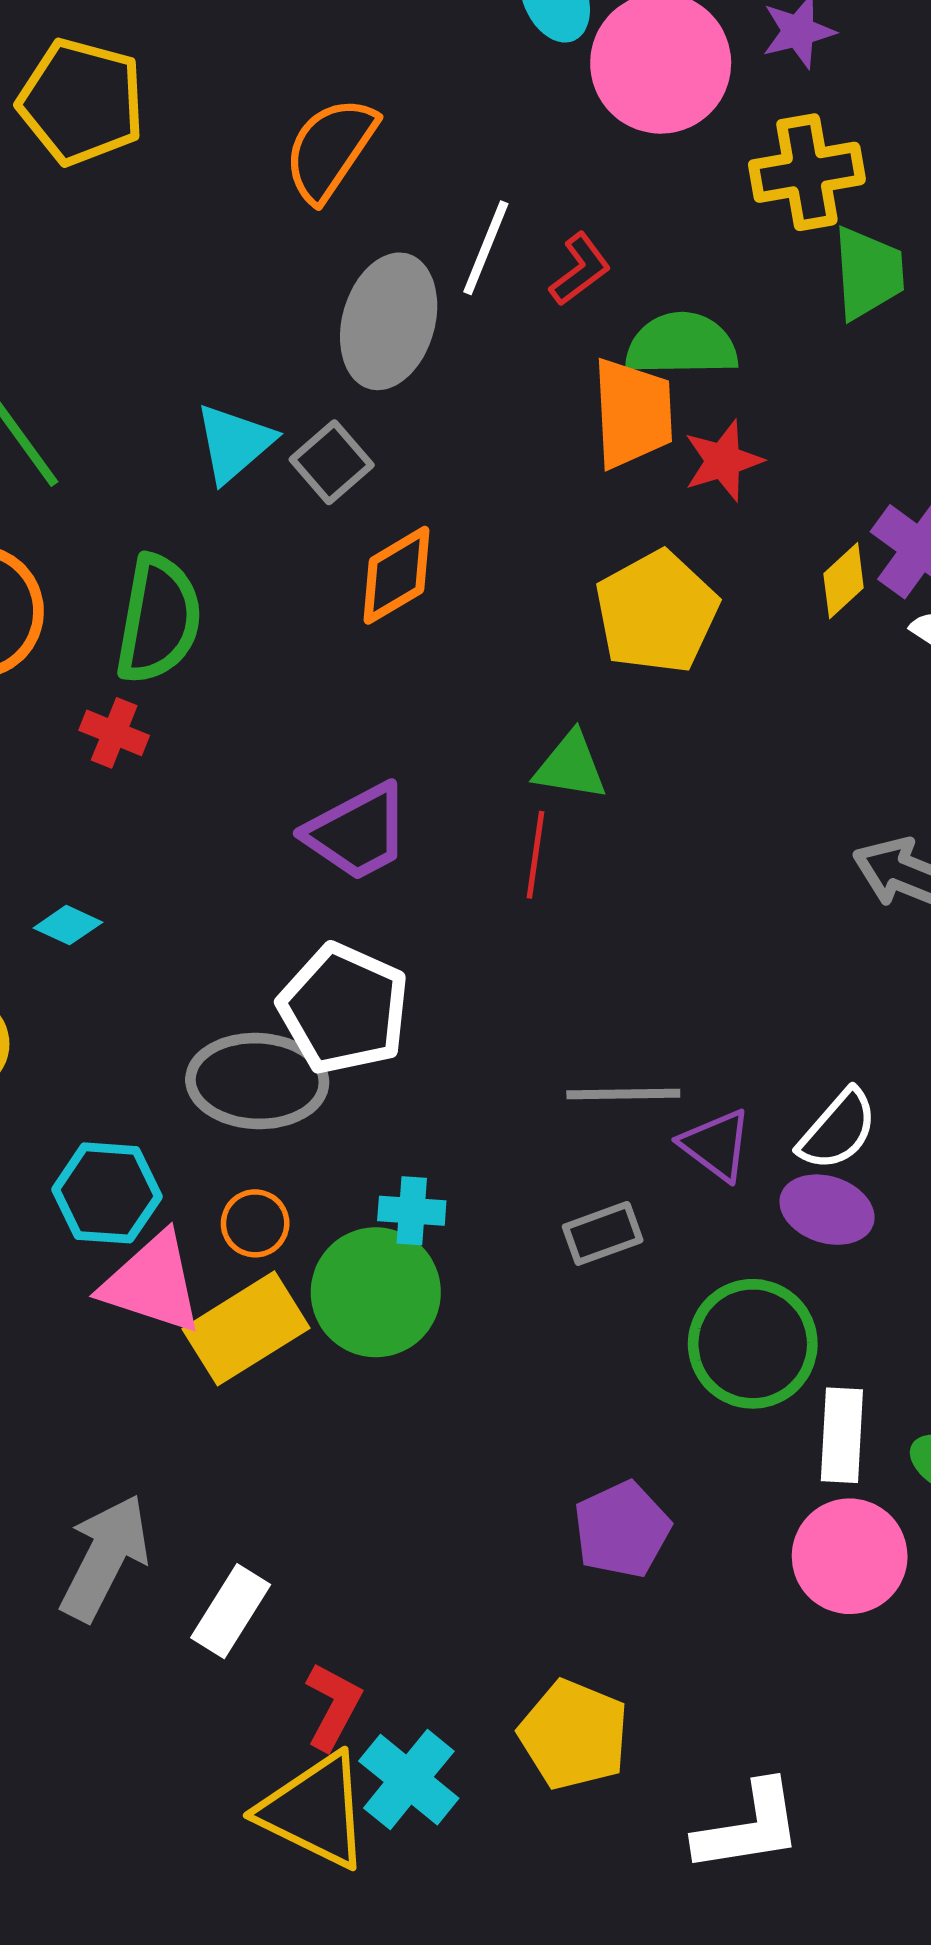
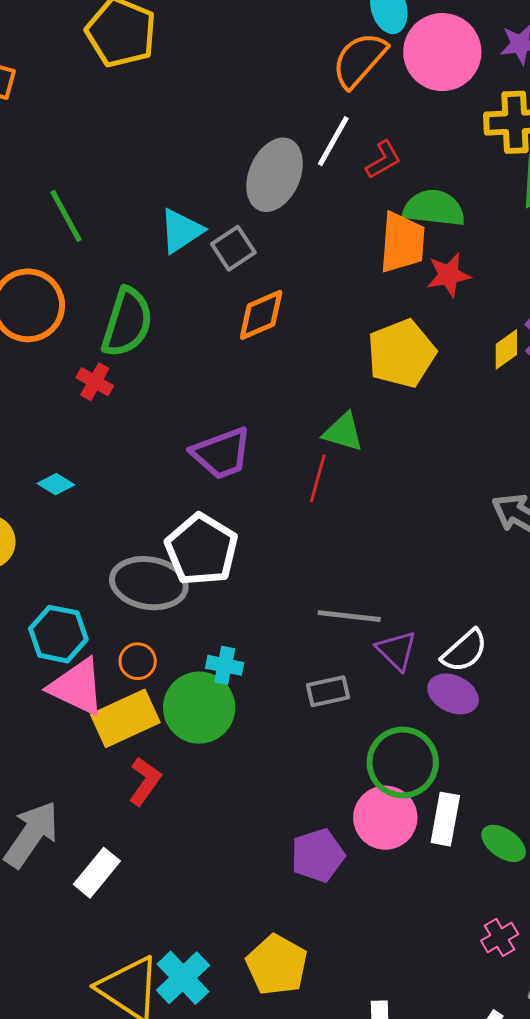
orange semicircle: (330, 149) -> (359, 60), moved
pink circle: (850, 1556) -> (385, 818), moved
red L-shape: (333, 1706) -> (145, 781), moved

